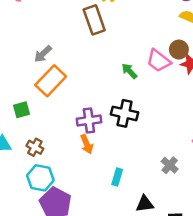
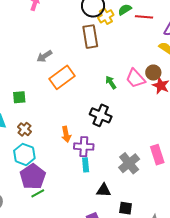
orange rectangle: (51, 81) -> (62, 77), moved
purple cross: (89, 121) -> (84, 147), moved
gray cross: (170, 165) -> (129, 163), size x1.5
cyan rectangle: (117, 177) -> (86, 165), turned -32

